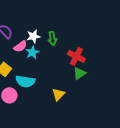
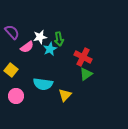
cyan star: (32, 52) -> (50, 49), moved
cyan semicircle: (25, 81) -> (43, 84), moved

